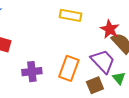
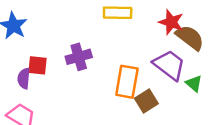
purple cross: (32, 72) -> (79, 57), moved
brown square: (95, 85) -> (146, 101), moved

